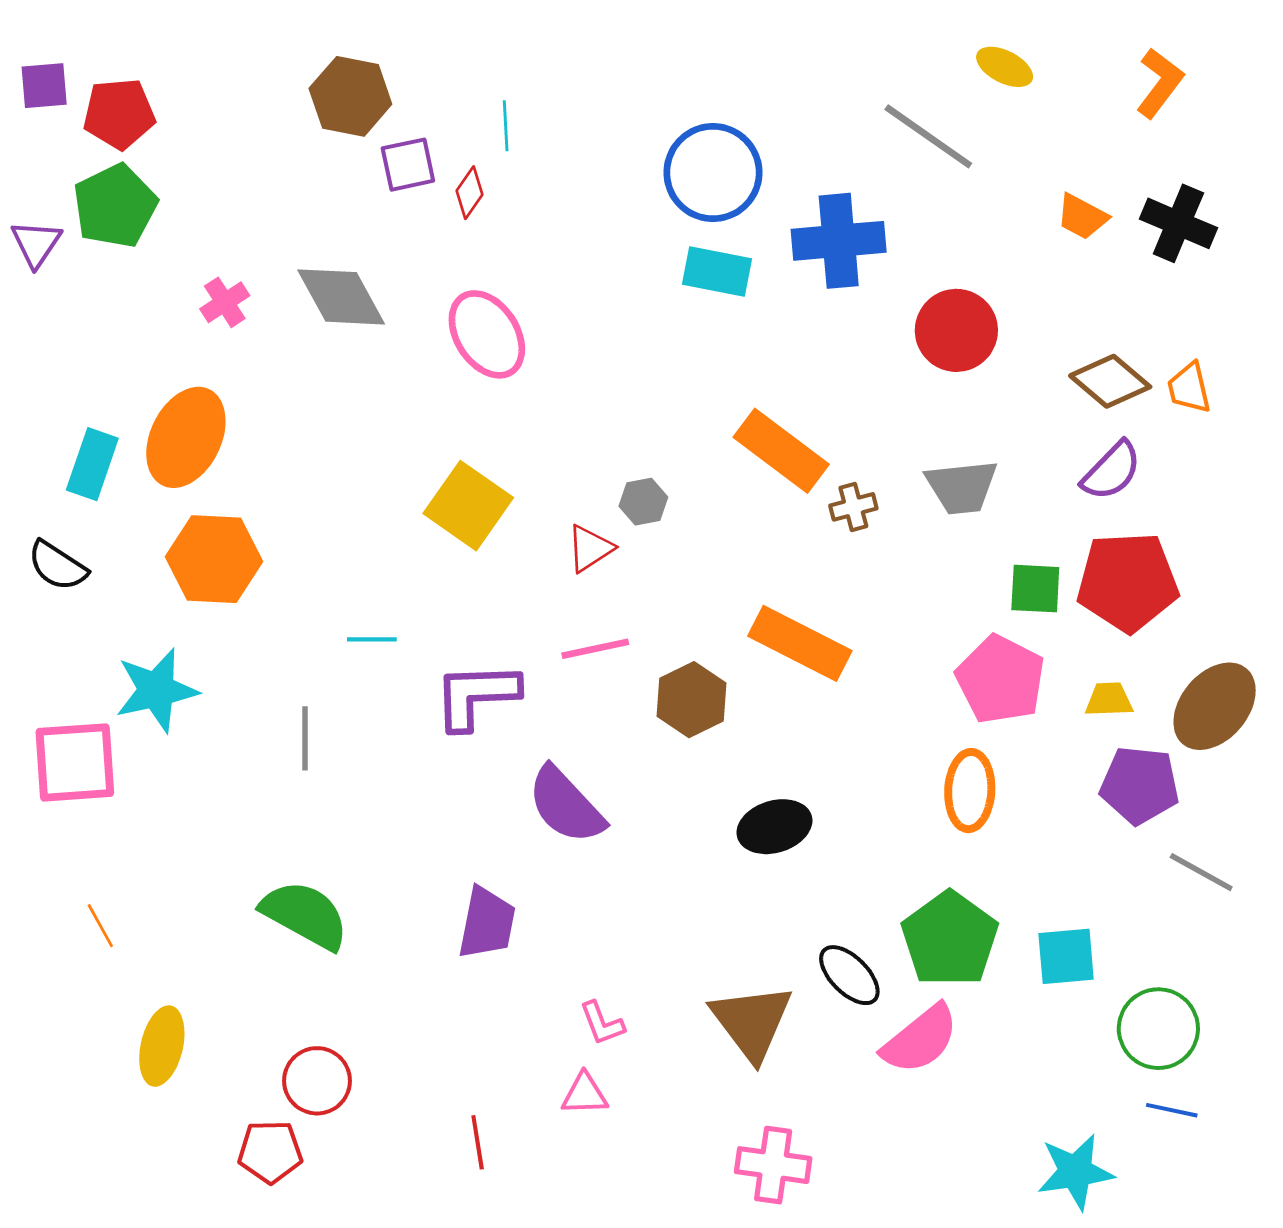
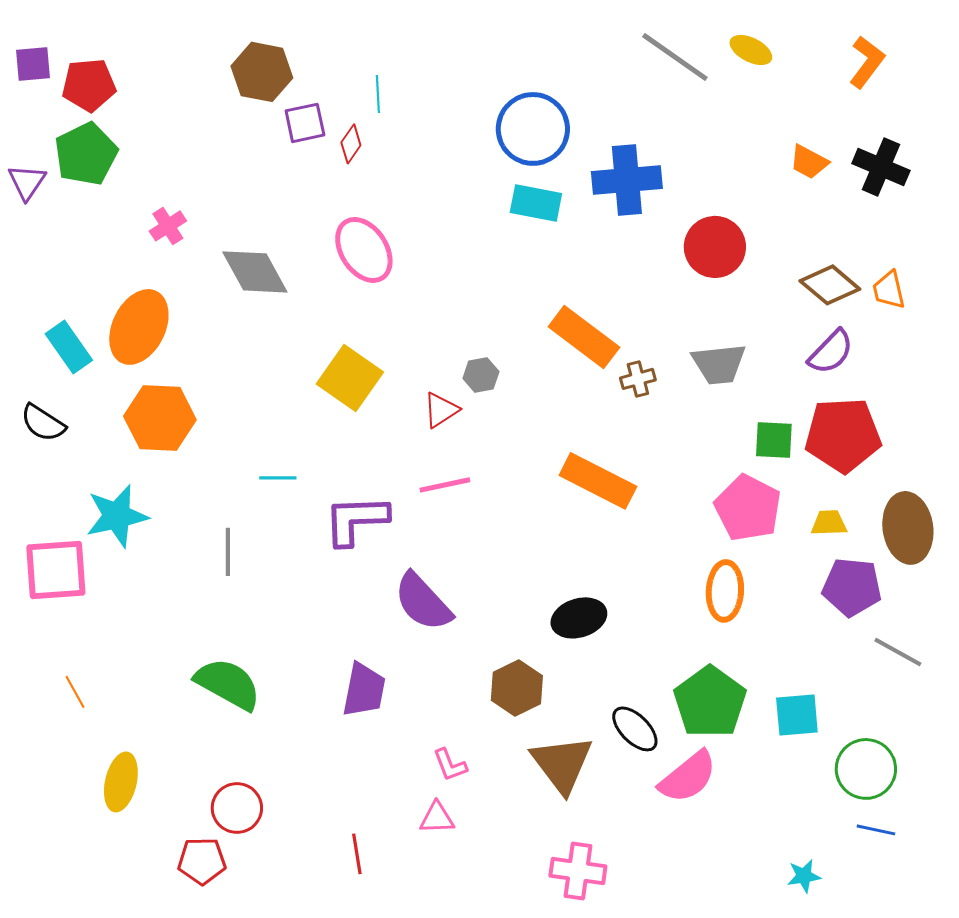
gray line: (928, 136) -> (675, 57), moved
gray diamond: (341, 297) -> (255, 272), moved
cyan rectangle: (92, 464) -> (69, 347), turned -54
brown hexagon: (692, 700) -> (517, 688), moved
brown ellipse: (1215, 706) -> (908, 528), turned -48
cyan star: (1075, 1172) -> (804, 876), size x0.6

